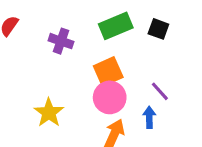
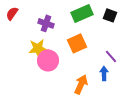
pink circle: (110, 97) -> (48, 60), moved
yellow star: (49, 113) -> (38, 48), moved, turned 30

